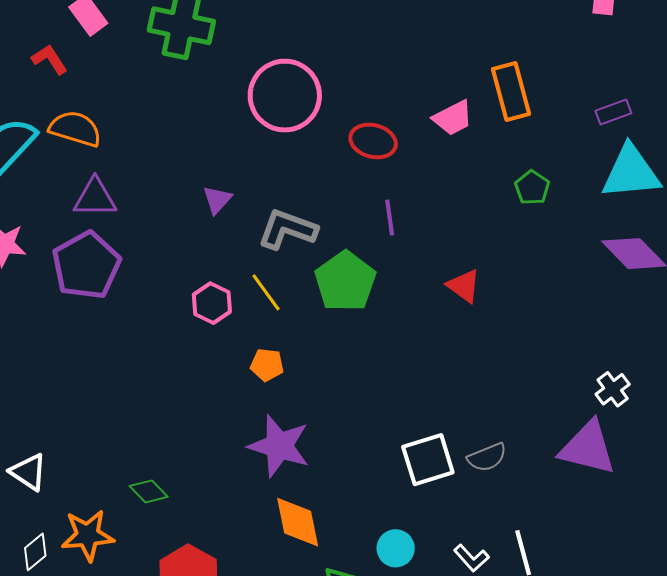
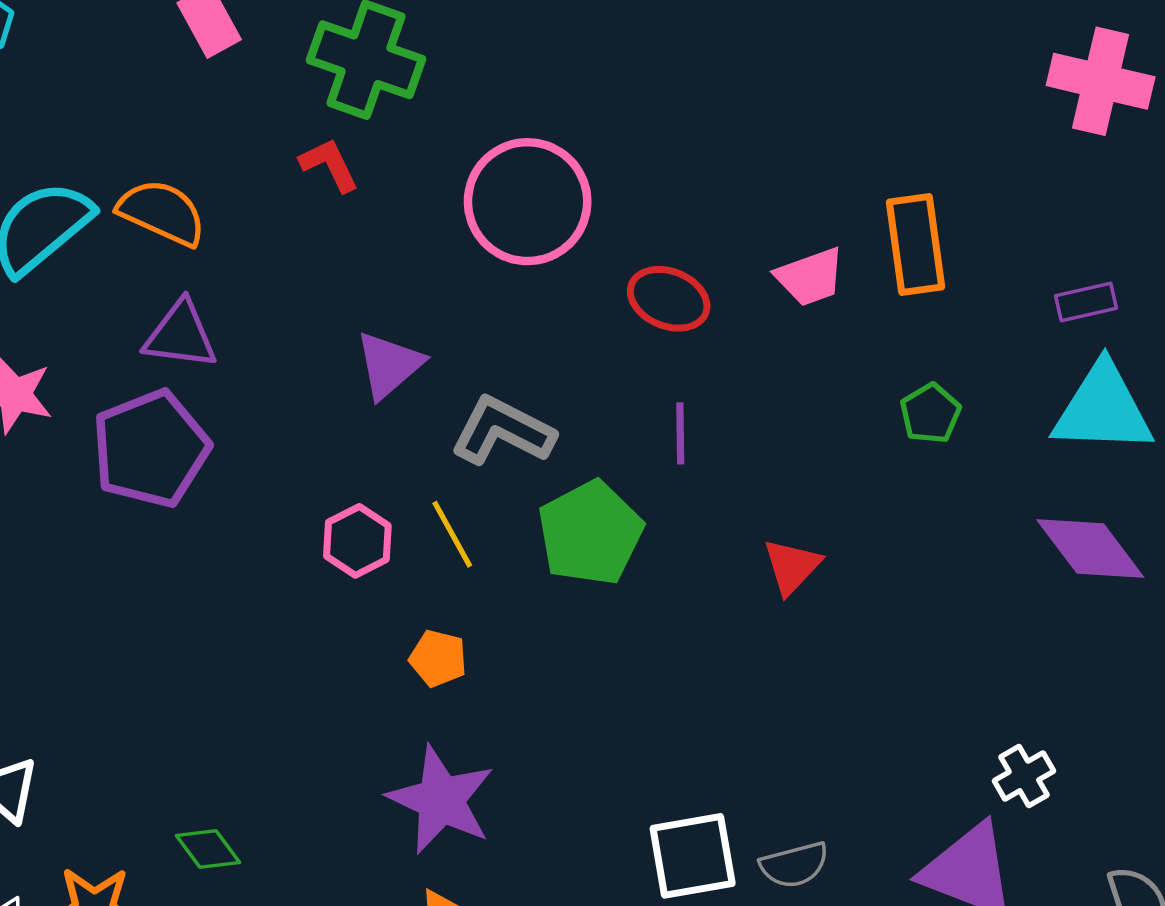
red L-shape: (50, 59) -> (329, 165), moved
purple triangle: (217, 200) -> (389, 365), size x1.4
red triangle: (464, 286) -> (792, 566), turned 30

